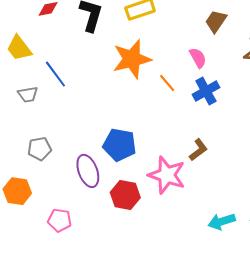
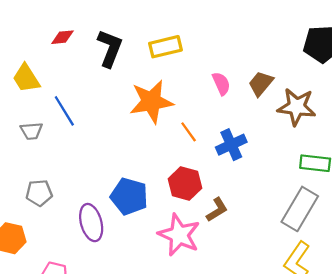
brown trapezoid: (216, 21) -> (261, 84), moved
pink semicircle: (198, 58) -> (221, 84), moved
red hexagon: (125, 195) -> (185, 183), moved

